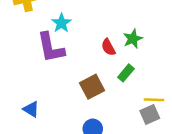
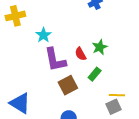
purple L-shape: (51, 48) -> (55, 60), moved
blue triangle: (31, 109) -> (20, 103), size x1.6

